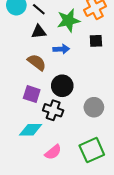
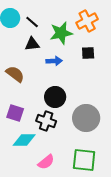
brown semicircle: (37, 62) -> (15, 74), moved
purple square: (32, 94) -> (15, 113), moved
gray circle: (94, 107) -> (86, 118), size x1.4
green square: (92, 150) -> (84, 160), turned 30

